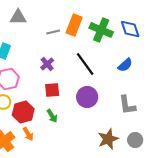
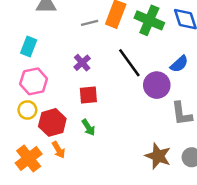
purple circle: (87, 97) -> (157, 85), moved
brown star: (108, 139) -> (158, 156), turned -30

